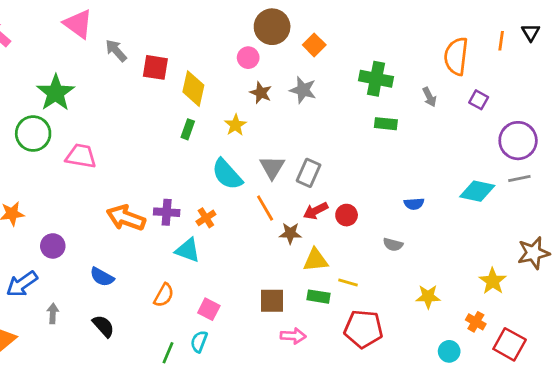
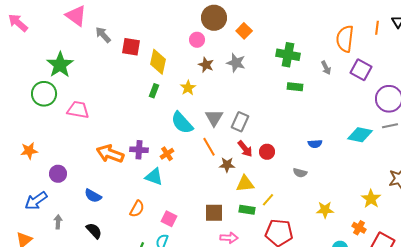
purple square: (479, 100) -> (361, 70), size x1.5
red arrow: (316, 211) -> (245, 149), turned -102
yellow line: (348, 283) -> (268, 200), turned -64

